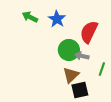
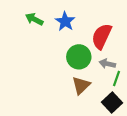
gray arrow: (82, 56) -> (107, 64), moved
black square: (80, 90) -> (112, 103), moved, turned -30

